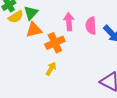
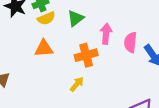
green triangle: (31, 13) -> (76, 18), moved
orange triangle: (34, 30) -> (44, 48), moved

